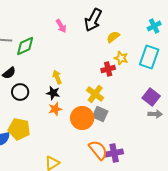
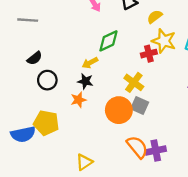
green diamond: (25, 46) -> (108, 41), moved
yellow star: (121, 58) -> (164, 41), size x1.5
yellow arrow: (57, 77) -> (90, 63), turned -96
orange star: (55, 109) -> (78, 100), moved

